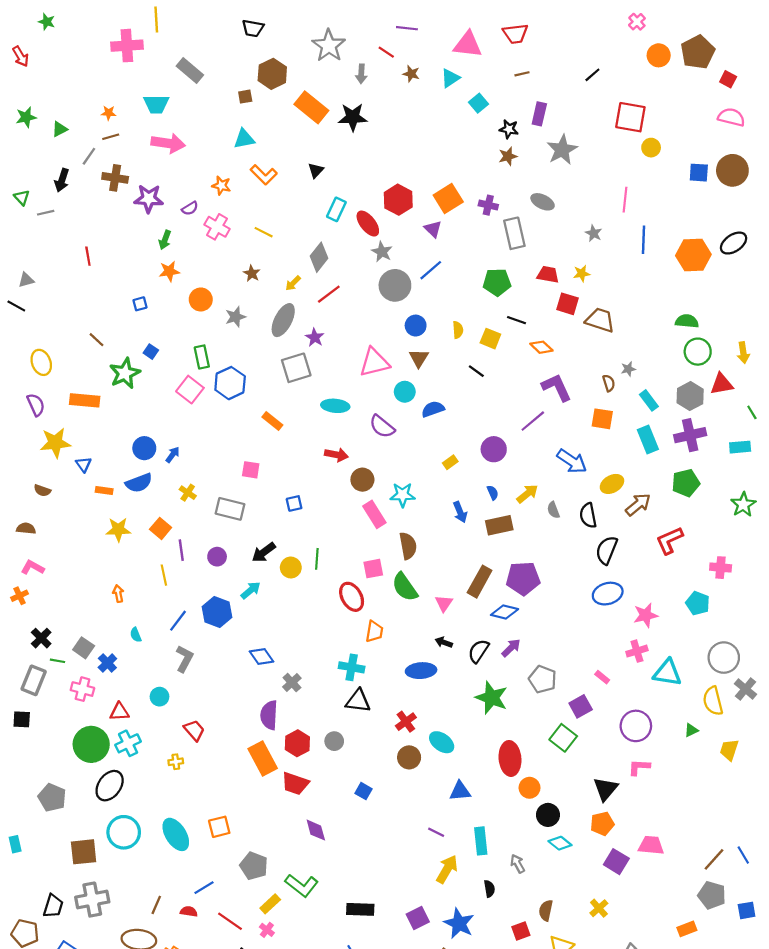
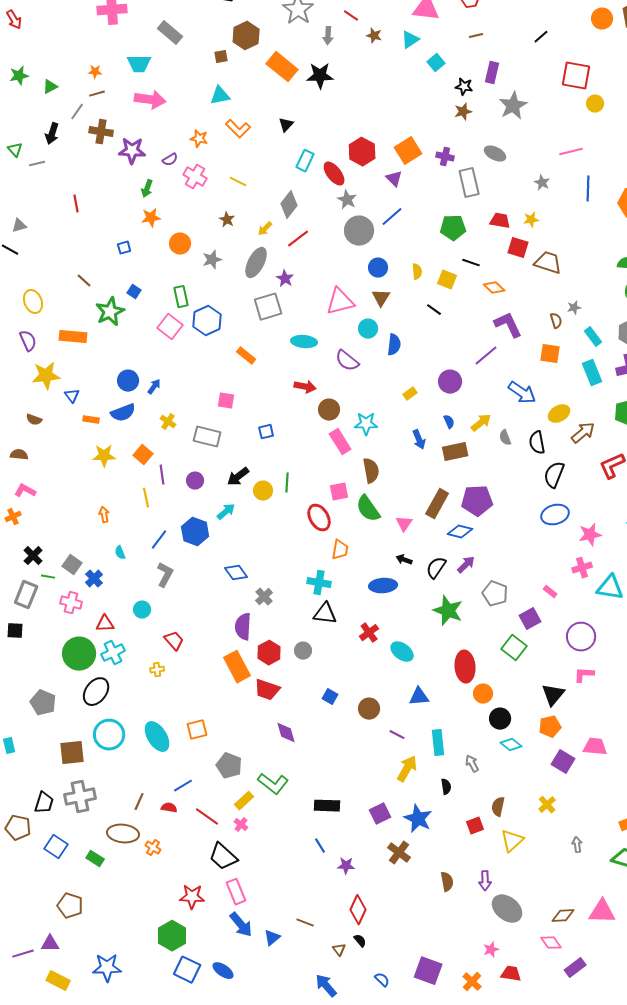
pink line: (625, 200) -> (571, 152), turned 70
blue semicircle: (433, 409) -> (394, 345), turned 115
brown circle: (409, 757) -> (369, 709), moved

